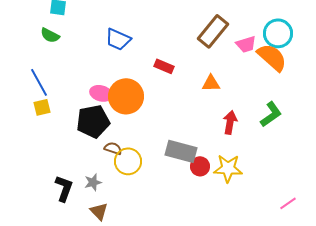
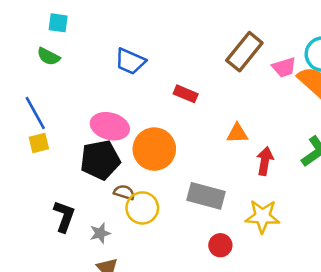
orange triangle: (211, 83) -> (237, 133), moved
pink ellipse: (101, 93) -> (110, 126), size x1.4
orange circle: (126, 96) -> (154, 149), moved
red circle: (200, 166) -> (220, 245), moved
black L-shape: (64, 188) -> (64, 216), moved

